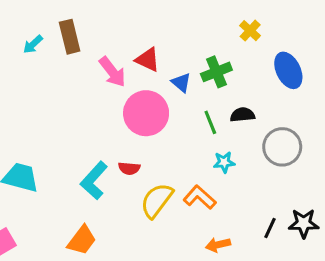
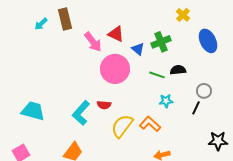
green line: (210, 122) -> (157, 75), turned -49
gray circle: (282, 147) -> (204, 91), size x0.6
black line: (270, 228) -> (196, 108), moved

